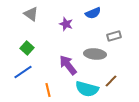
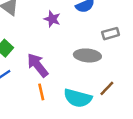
purple arrow: (68, 65) -> (38, 65), moved
orange line: (48, 90) -> (41, 92), moved

